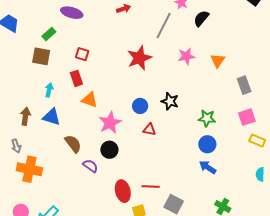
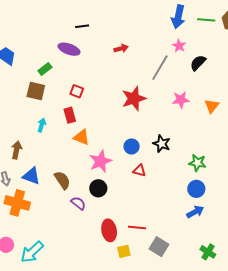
blue triangle: (52, 117) -> (31, 176), moved
blue arrow: (208, 167) -> (195, 212), turned 114

